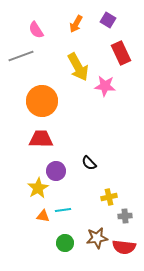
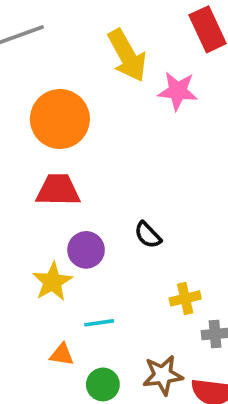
orange triangle: (43, 216) -> (62, 355), moved

